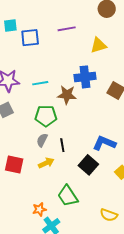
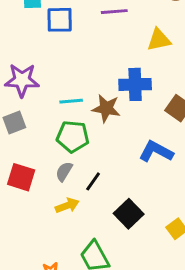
cyan line: (40, 83) -> (71, 101), moved
blue L-shape: (104, 143) -> (156, 151), moved
black line: (62, 145) -> (93, 181), turned 40
red square: (14, 165) -> (21, 177), moved

